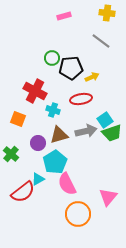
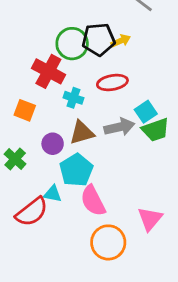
green circle: (52, 58) -> (72, 44), moved, size x1.5
yellow arrow: (92, 77) -> (121, 41), moved
cyan triangle: (38, 179) -> (53, 194), turned 40

